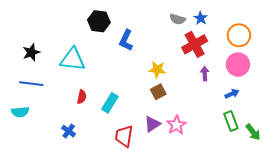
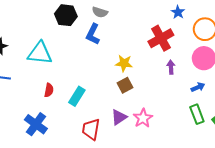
blue star: (201, 18) -> (178, 12), moved
gray semicircle: (177, 19) -> (100, 12), moved
blue cross: (69, 131) -> (36, 124), size x1.6

